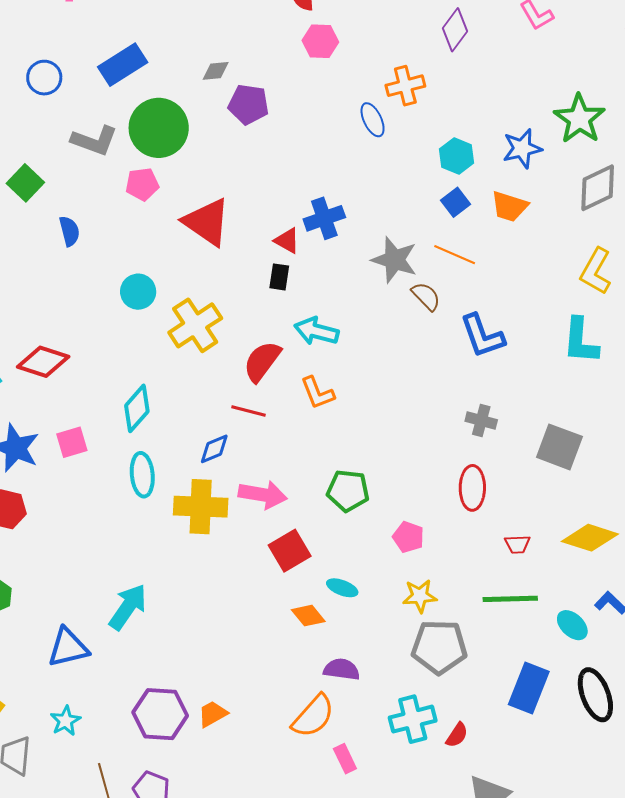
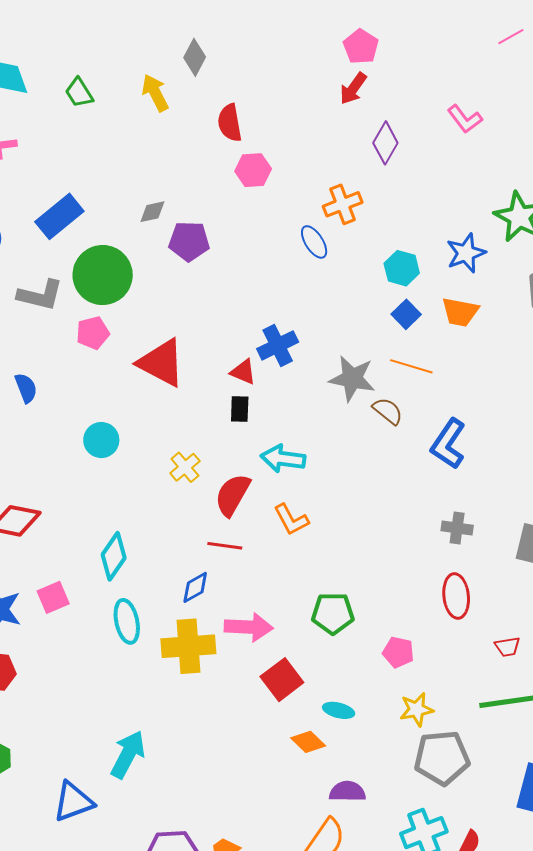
yellow cross: (195, 325) -> (185, 467), moved, size x0.6
blue L-shape: (482, 336) -> (448, 444), turned 60

